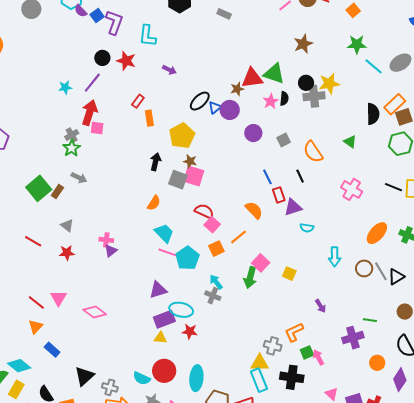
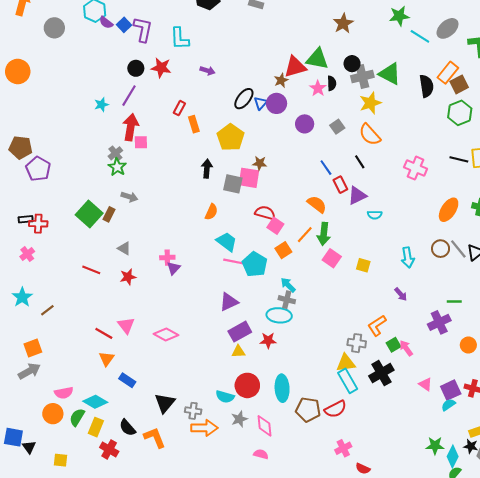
yellow star: (329, 84) -> (370, 103), moved
green triangle: (350, 142) -> (390, 74), moved, size x1.6
brown star: (190, 161) -> (260, 163), moved
cyan arrow: (335, 257) -> (408, 258), moved
green arrow: (250, 277) -> (324, 234), moved
cyan ellipse: (181, 310) -> (279, 315), moved
black cross: (292, 377) -> (381, 373), turned -30

